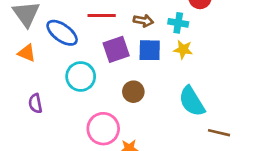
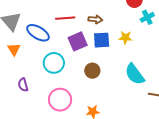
cyan cross: (178, 23) -> (147, 17), moved, turned -32
orange triangle: (27, 53) -> (14, 49), turned 40
pink circle: (103, 129) -> (60, 100), moved

